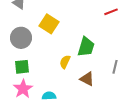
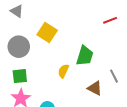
gray line: (115, 67) -> (114, 76), turned -40
brown triangle: (87, 79) -> (95, 88), moved

